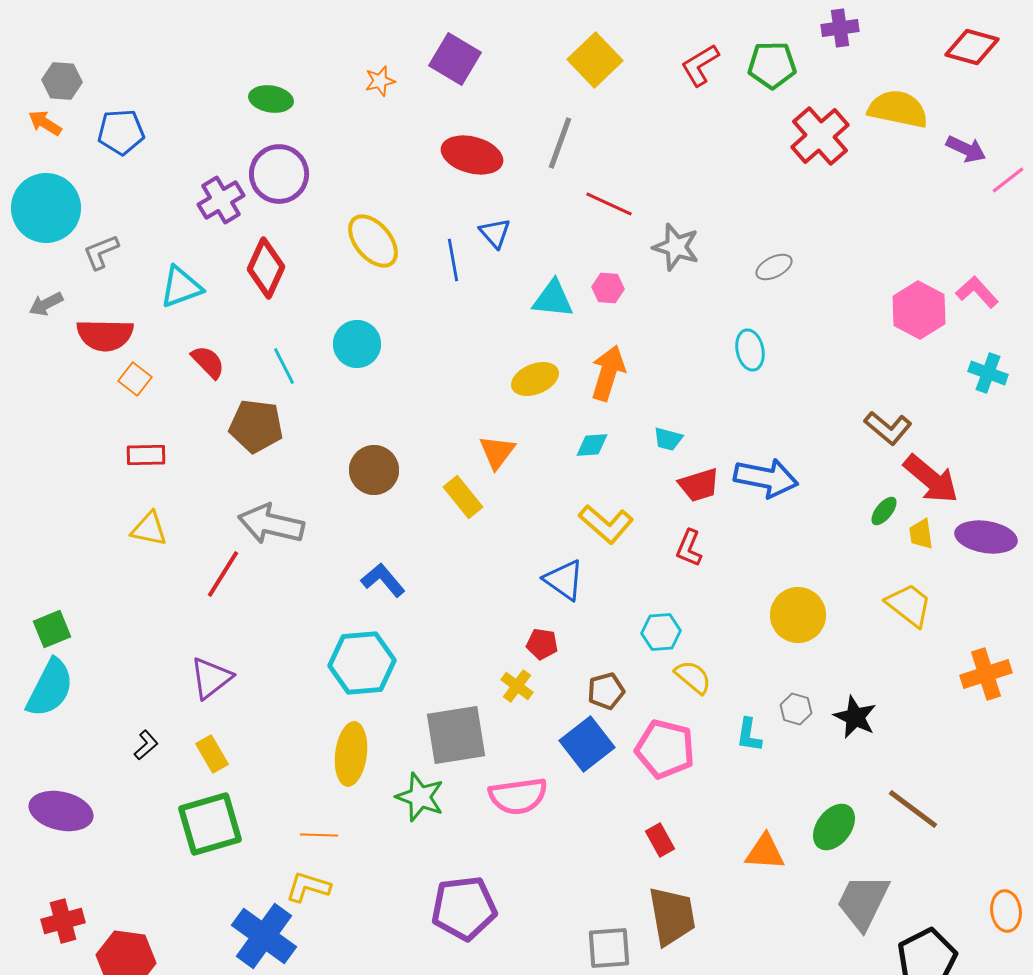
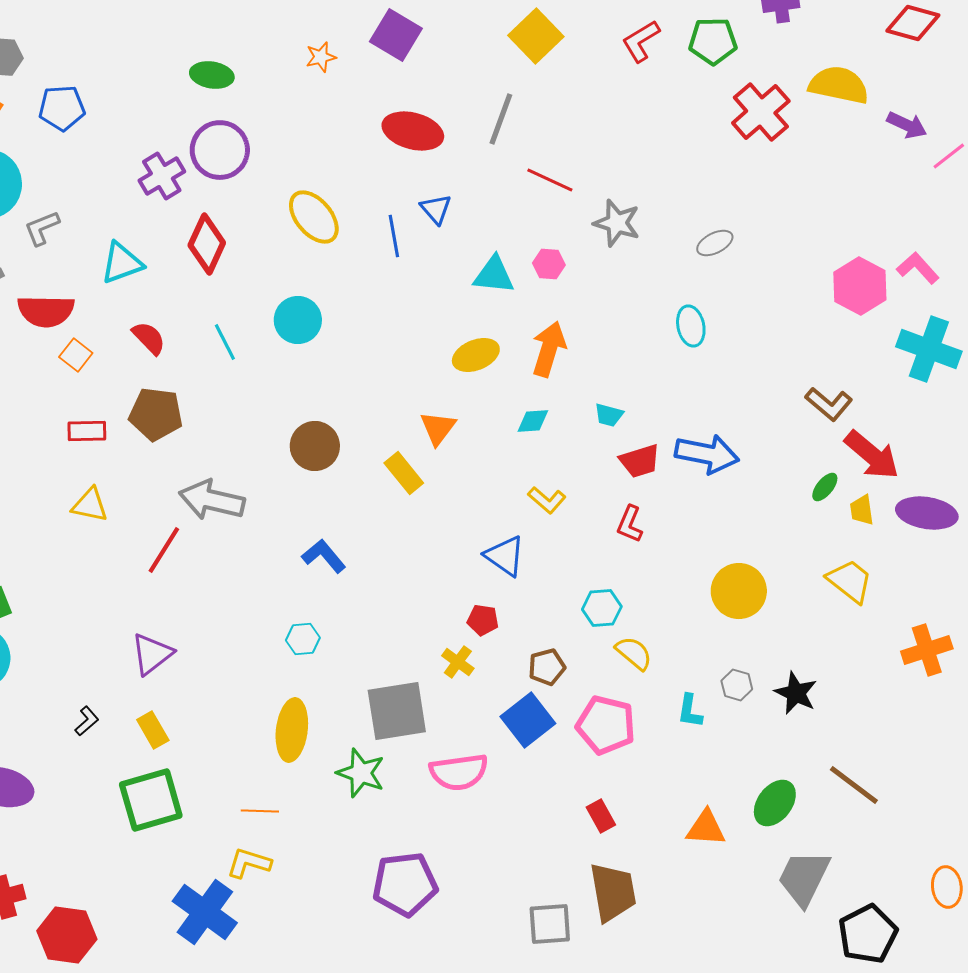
cyan cross: (988, 373) -> (929, 349), size x1.6
brown pentagon: (256, 426) -> (156, 414), moved
yellow L-shape: (606, 524) -> (547, 500), size x0.7
cyan hexagon: (362, 663) -> (303, 639), size x0.5

